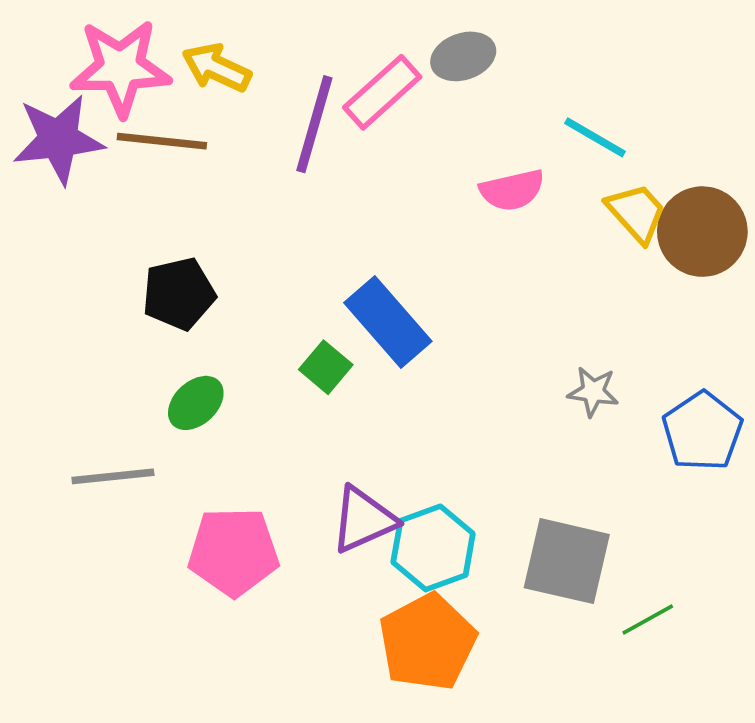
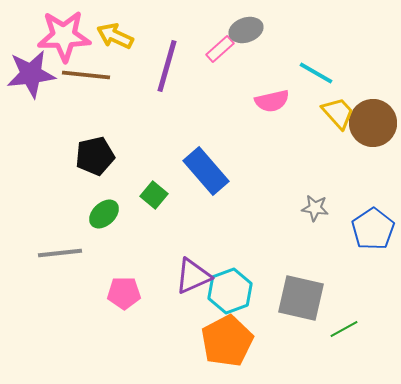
pink rectangle: (382, 92) -> (220, 49), moved, size x0.7
green square: (326, 367) -> (154, 195), moved
pink pentagon: (233, 552) -> (124, 293), size x0.7

